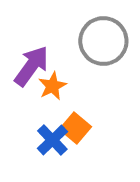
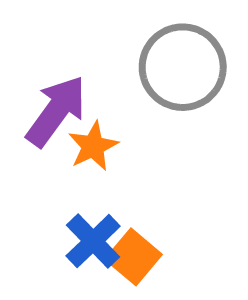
orange square: (75, 128) -> (133, 257), moved

